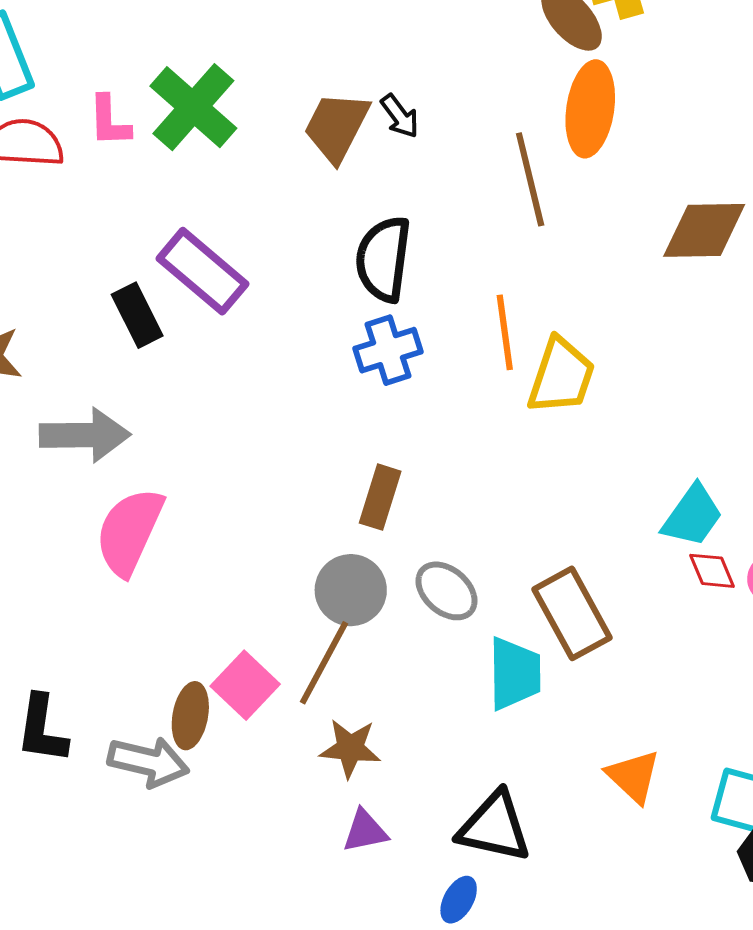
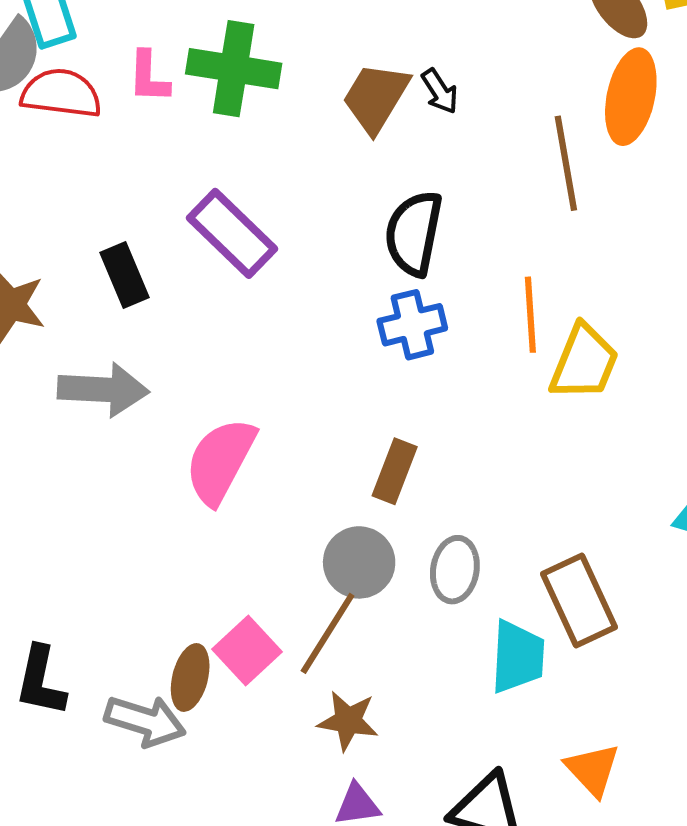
green cross: (193, 107) -> (234, 69), turned -36
black rectangle: (137, 315) -> (125, 275), moved
pink semicircle: (129, 532) -> (220, 461), moved
gray ellipse: (446, 591) -> (455, 570), turned 54
orange triangle: (633, 776) -> (593, 770), moved

